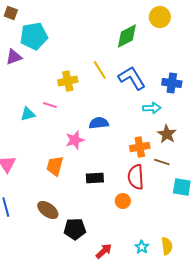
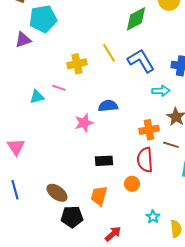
orange trapezoid: (55, 166) -> (99, 196), moved
black pentagon: (75, 229) -> (72, 217), moved
cyan star: (142, 247) -> (153, 217), moved

